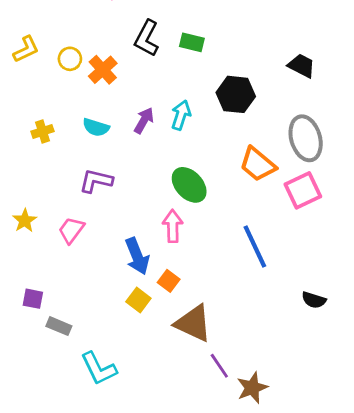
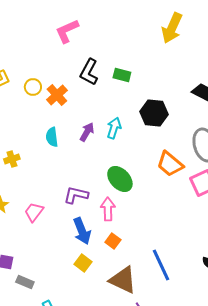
cyan semicircle: (96, 127) -> (52, 137), turned 66
yellow cross: (42, 131) -> (12, 159), moved
purple L-shape: (96, 181) -> (76, 195), moved
blue line: (255, 247) -> (161, 265), moved
orange square: (169, 281) -> (113, 241), moved

